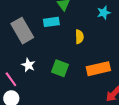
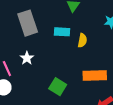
cyan rectangle: (51, 22) -> (62, 32), moved
green square: (60, 68) -> (58, 87), moved

